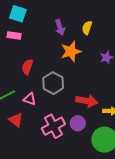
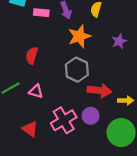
pink rectangle: (14, 36) -> (41, 13), moved
gray hexagon: (53, 83) -> (77, 70), moved
red triangle: (16, 120) -> (30, 129), moved

